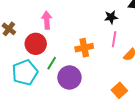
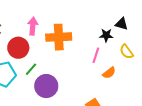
black star: (111, 17) -> (106, 35), moved
orange cross: (84, 48) -> (59, 37), moved, size x1.4

